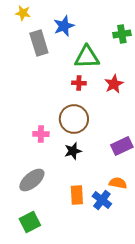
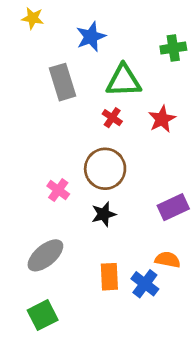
gray rectangle: (39, 43) -> (62, 82), moved
red cross: (79, 83) -> (112, 118), turned 32
pink cross: (41, 134) -> (58, 190), turned 35

